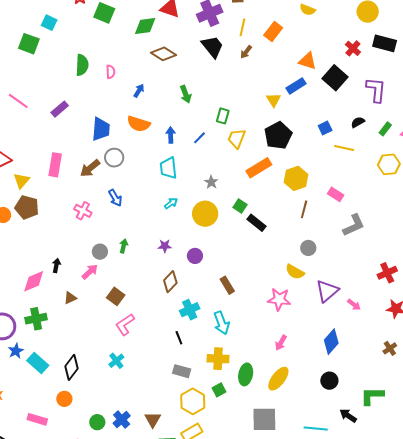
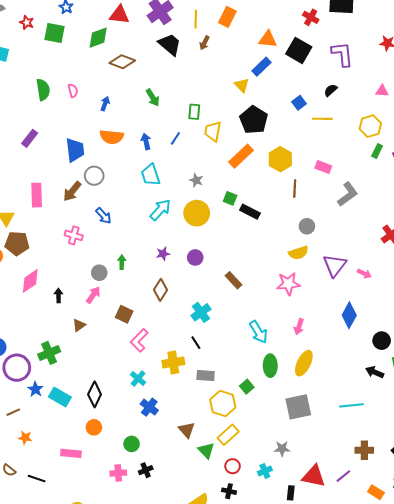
green rectangle: (385, 129) -> (377, 151), moved
cyan arrow: (171, 203) -> (160, 210), size x1.6
yellow semicircle: (295, 272) -> (298, 253), turned -36
pink diamond: (34, 281) -> (30, 281), moved
brown diamond: (170, 282) -> (161, 290), moved
cyan arrow: (222, 323) -> (258, 332), moved
yellow cross: (218, 359) -> (173, 362), moved
black circle: (329, 381) -> (382, 341), moved
black arrow: (348, 416) -> (375, 372), moved
blue cross: (122, 420) -> (149, 407), moved

